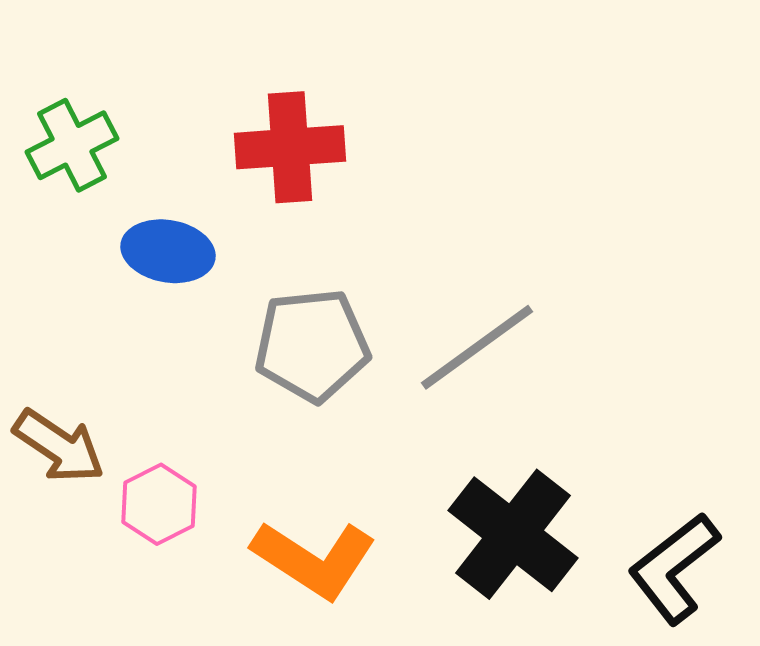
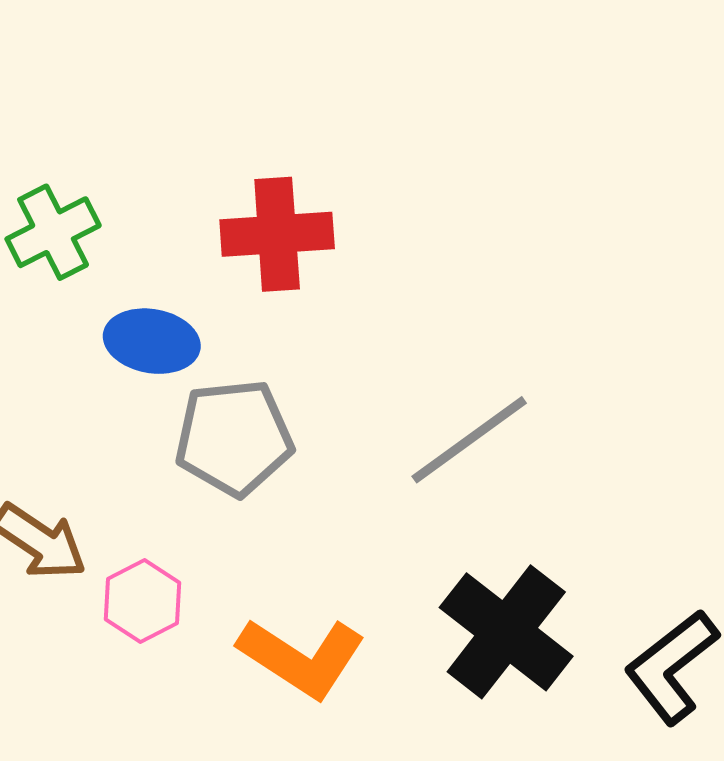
gray pentagon: (312, 345) -> (234, 438), moved

